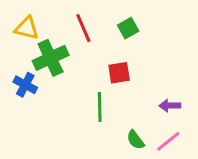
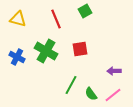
green square: (128, 28) -> (85, 11), moved
green cross: (51, 58) -> (46, 51), moved, turned -35
green line: (100, 107) -> (71, 85), moved, turned 30

